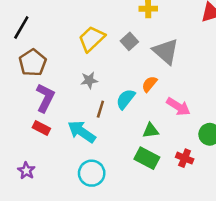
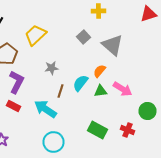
yellow trapezoid: (92, 39) -> (36, 35), moved
green triangle: (151, 130) -> (100, 91), moved

